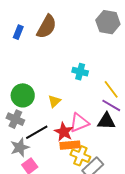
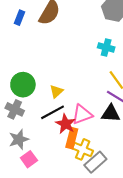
cyan cross: (80, 72) -> (106, 47), moved
black line: (37, 132) -> (53, 112), moved
orange rectangle: (70, 145) -> (72, 138), turned -72

